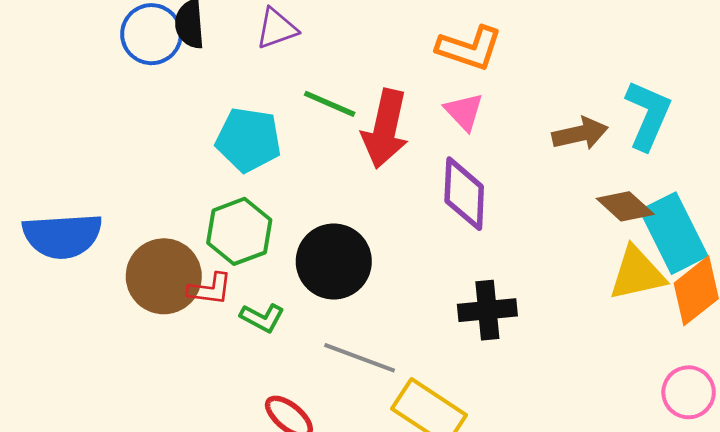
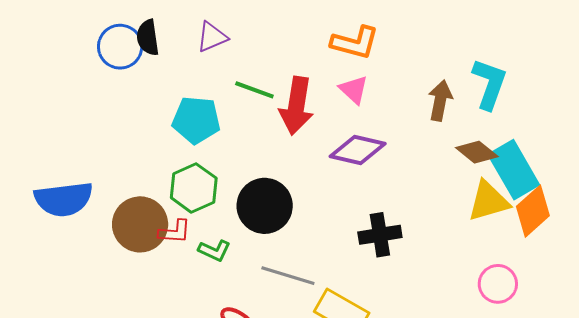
brown arrow: (580, 134) -> (440, 101), turned -63
purple diamond: (464, 194) -> (358, 150), turned -76
pink circle: (689, 392) -> (498, 284), moved

